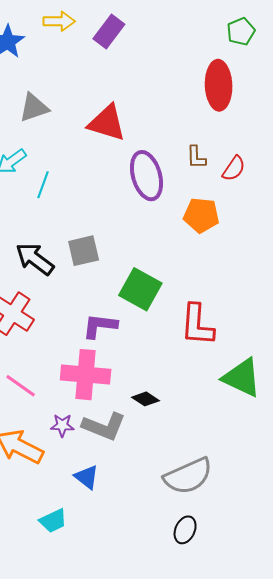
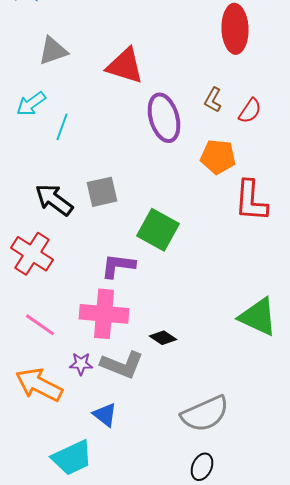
brown L-shape: (196, 157) -> (213, 100), turned 30
red L-shape: (197, 325) -> (251, 201), moved
cyan trapezoid: (53, 521) -> (72, 458), size x1.5

